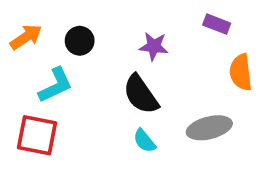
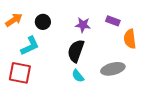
purple rectangle: (217, 24) -> (113, 21), moved
black semicircle: (141, 94) -> (76, 51), turned 55

